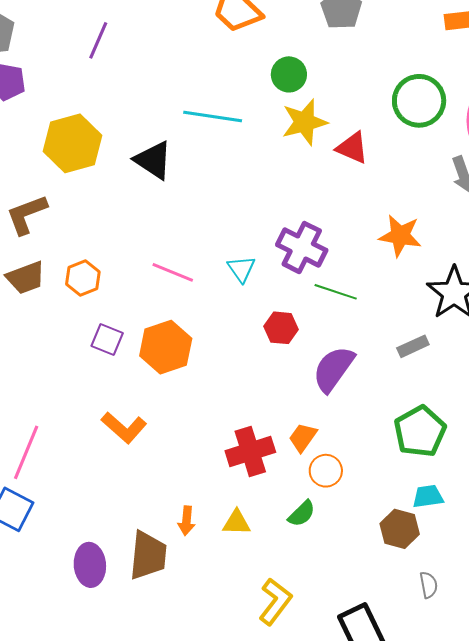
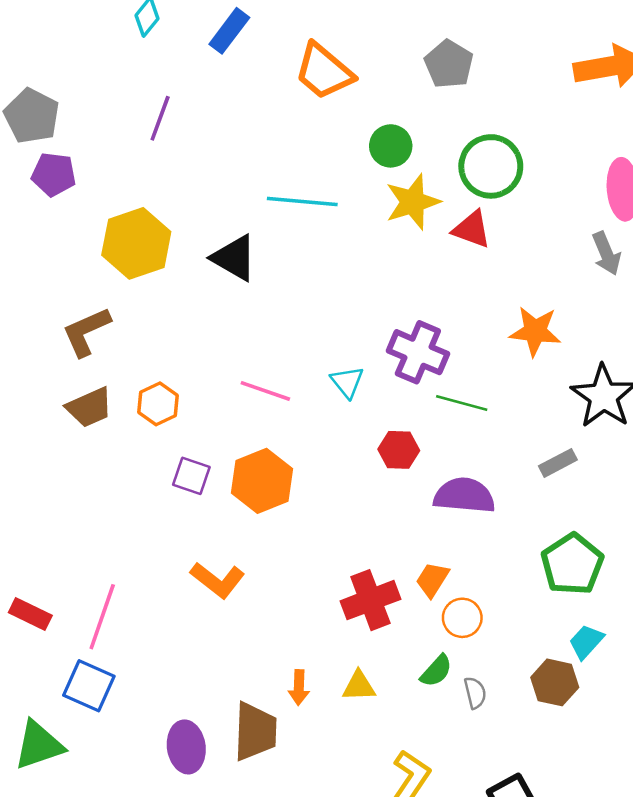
green circle: (419, 101) -> (491, 166), moved
purple semicircle: (333, 369) -> (464, 495), turned 63
cyan trapezoid: (428, 496) -> (586, 642), turned -36
gray semicircle: (429, 585) -> (475, 693), moved

